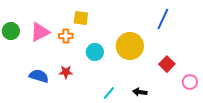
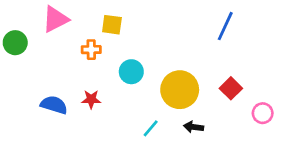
pink triangle: (40, 32) -> (55, 19), moved
yellow circle: (130, 46) -> (180, 90), moved

